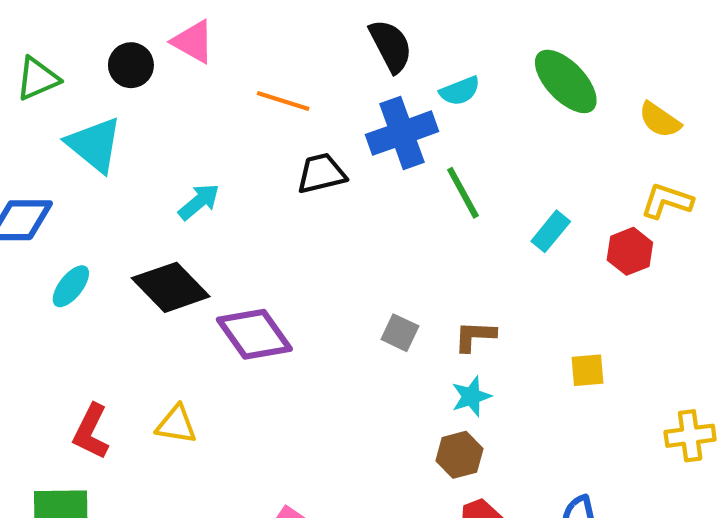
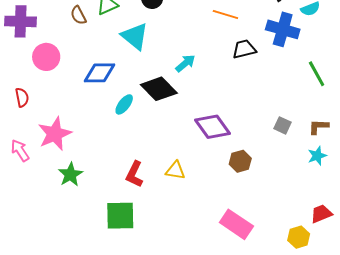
blue cross: (402, 133) -> (283, 29), turned 36
green line: (463, 193) -> (317, 74), moved
black diamond: (171, 287) -> (159, 89), moved
brown hexagon: (459, 455) -> (240, 161), moved

